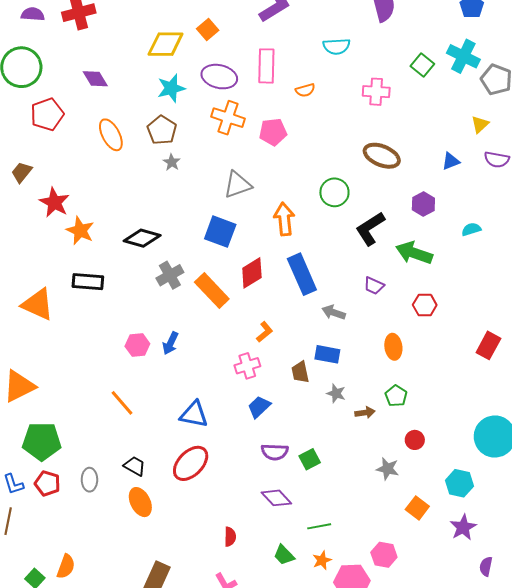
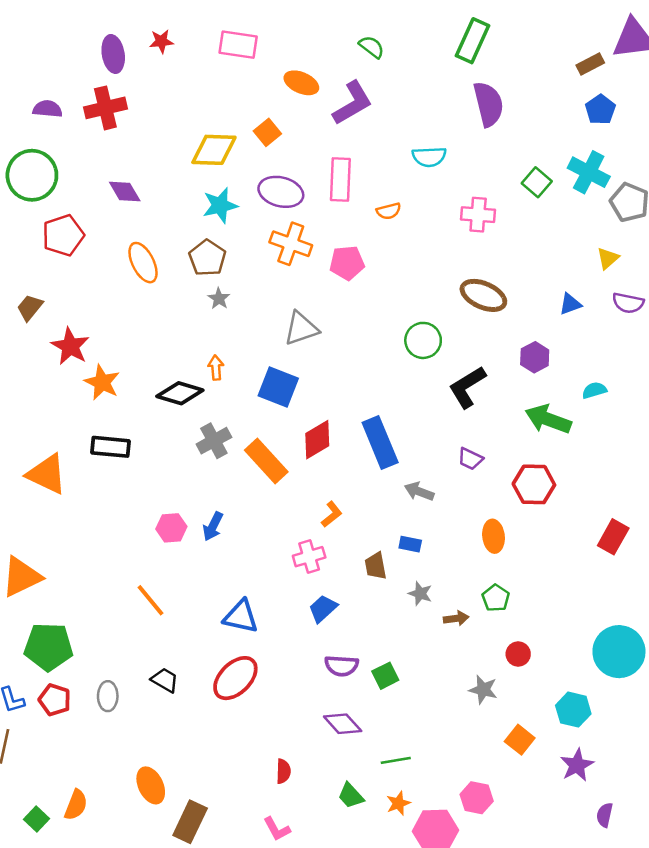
orange arrow: (284, 219) -> (216, 368), moved, size x0.6
green arrow: (414, 253) -> (548, 419), moved
red hexagon: (425, 305) -> (534, 484), size x1.4
blue rectangle: (327, 354) -> (410, 544), size x0.7
orange ellipse: (140, 502) -> (151, 785), moved

